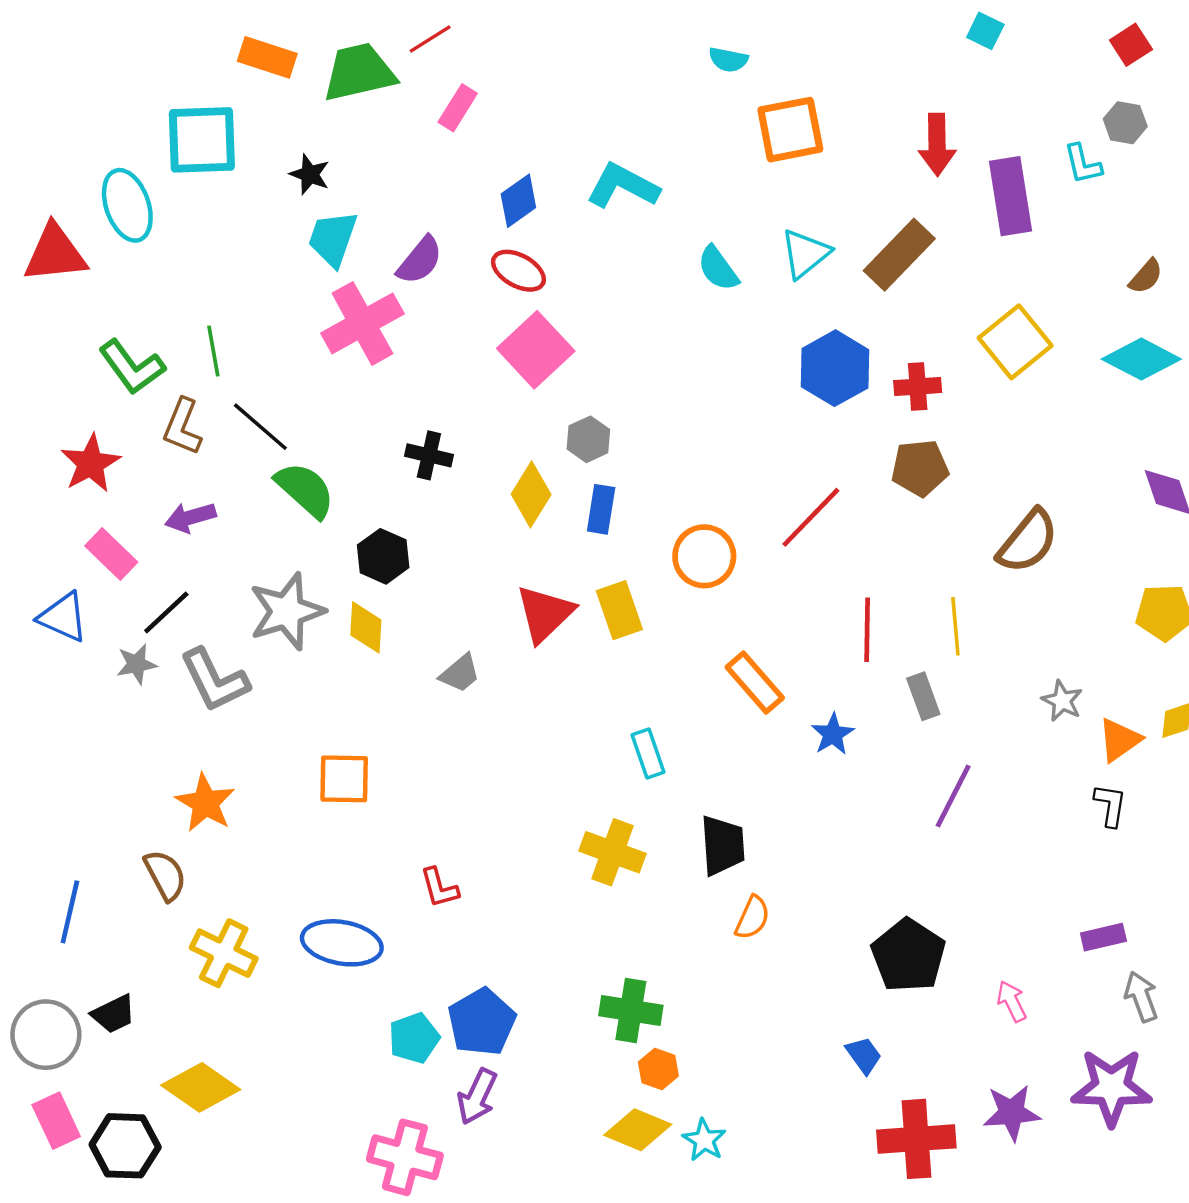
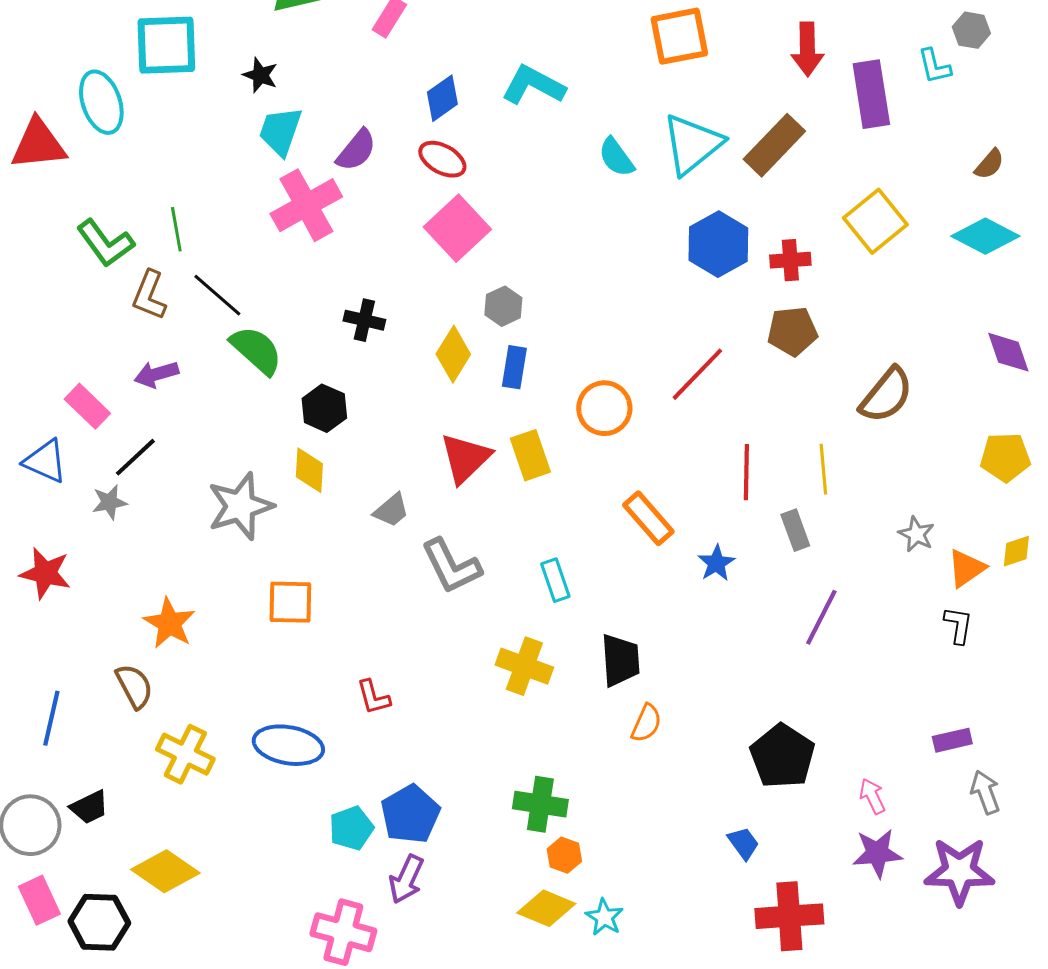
cyan triangle: (805, 253) -> (692, 144), size x1.4
red star: (91, 463) -> (45, 573), moved, turned -30
gray star: (287, 611) -> (240, 506), moved
gray L-shape: (214, 680) -> (451, 566), moved
purple star: (1012, 1113) -> (877, 853), moved

